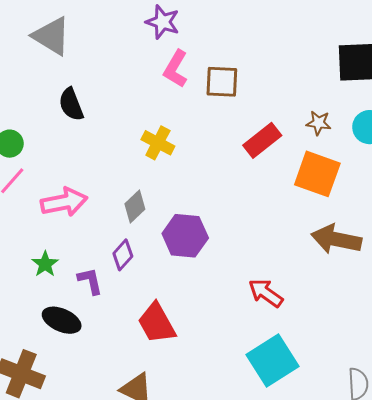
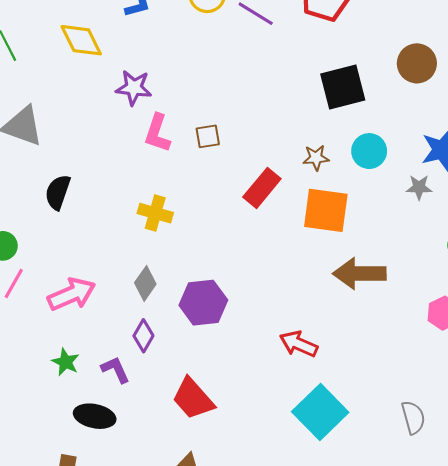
brown square: (222, 82) -> (208, 136), size x0.7
black semicircle: (71, 104) -> (58, 192), turned 52

